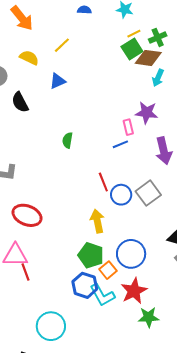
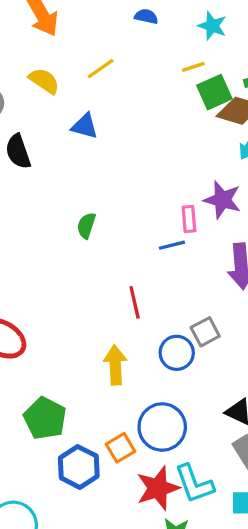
yellow line: (134, 34) -> (193, 67), moved
blue triangle: (58, 81) -> (85, 126), turned 30
gray square: (148, 193) -> (205, 332), size x0.7
blue circle: (121, 195) -> (177, 353), moved
green pentagon: (91, 255) -> (45, 418), moved
cyan L-shape: (102, 295) -> (194, 484), moved

